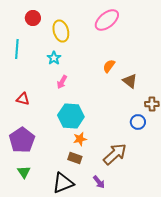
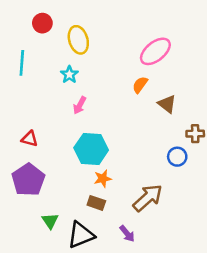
pink ellipse: (107, 20) -> (155, 51), moved
red triangle: (23, 99) -> (30, 139), moved
green triangle: (24, 172) -> (50, 221), moved

